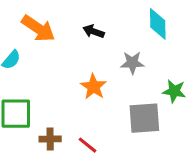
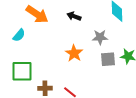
gray square: (144, 118) -> (108, 59), moved, size x0.7

